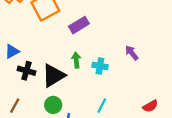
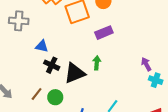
blue triangle: (12, 51) -> (42, 46), turned 32
cyan cross: (100, 66) -> (156, 80), moved
green circle: (53, 105) -> (55, 97), moved

